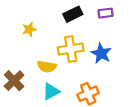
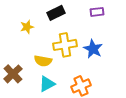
black rectangle: (73, 14) -> (56, 13), moved

